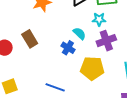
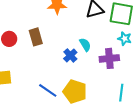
cyan star: (99, 19) -> (125, 39), moved
yellow pentagon: (92, 68) -> (75, 92), moved

